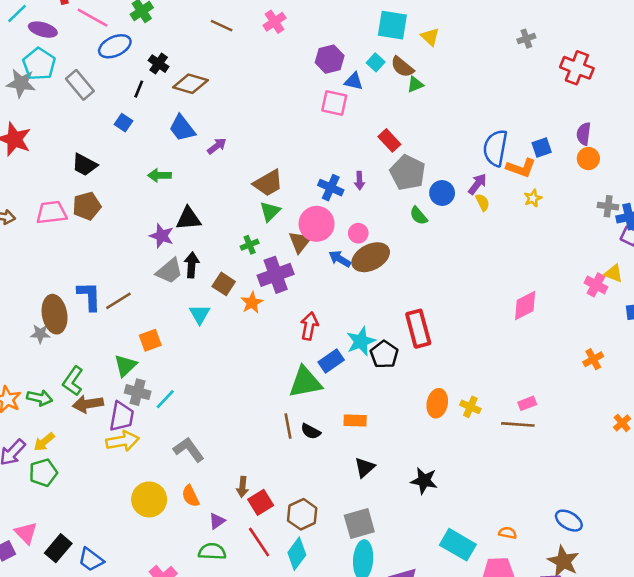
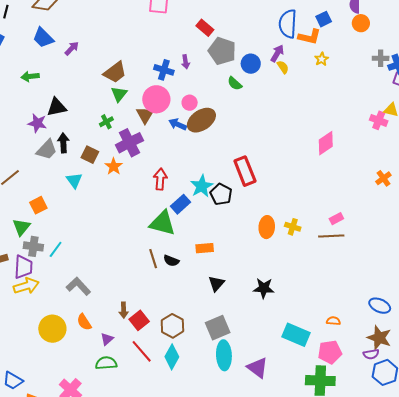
green triangle: (305, 382) -> (162, 223), turned 32

